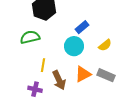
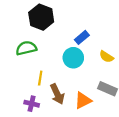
yellow semicircle: (105, 45) -> (106, 57), turned 72
orange triangle: (83, 74) -> (83, 100), moved

